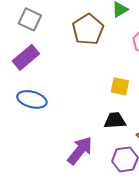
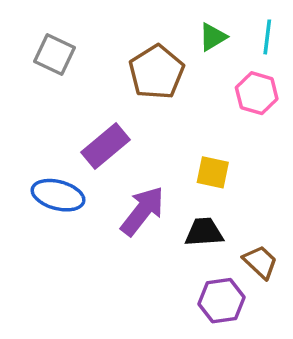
purple rectangle: (26, 57) -> (105, 146), moved
purple arrow: (80, 150) -> (142, 211), moved

